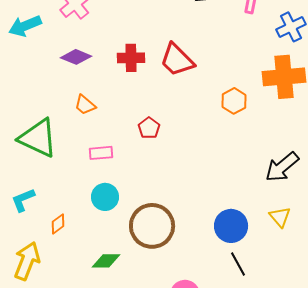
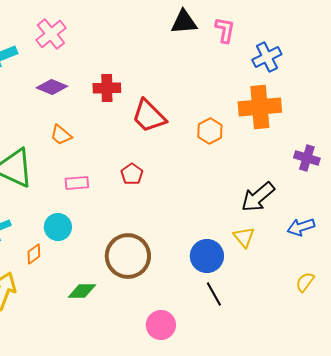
red trapezoid: (177, 60) -> (149, 116), moved
red pentagon: (149, 128) -> (132, 174), moved
cyan circle: (105, 197) -> (58, 227), moved
yellow triangle: (280, 217) -> (244, 237), moved

